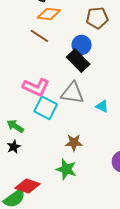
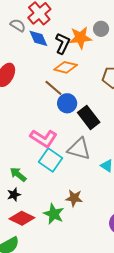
blue circle: (82, 45) -> (67, 103), moved
green star: (66, 169) -> (54, 214), moved
red diamond: (28, 186) -> (22, 218), moved

